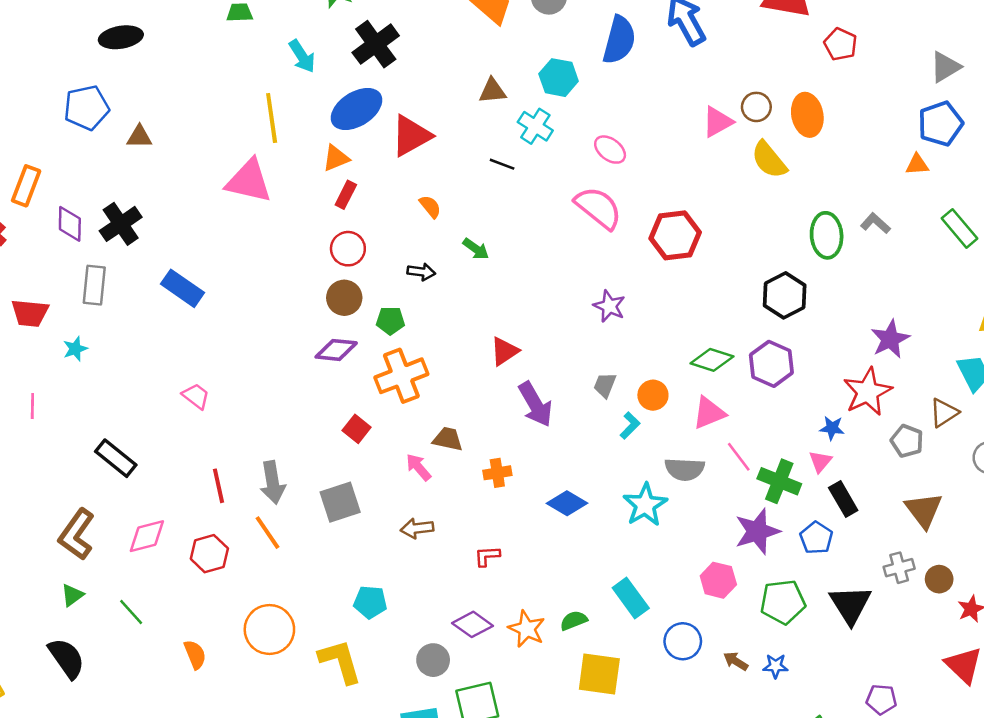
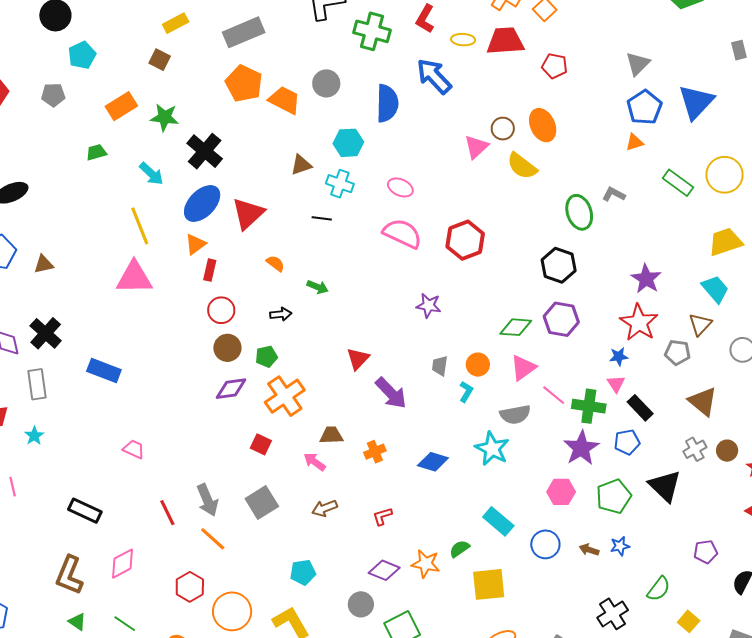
blue pentagon: (816, 538) -> (627, 442), turned -30
red hexagon: (209, 554) -> (190, 587), moved
green triangle: (72, 595) -> (77, 622), turned -36

